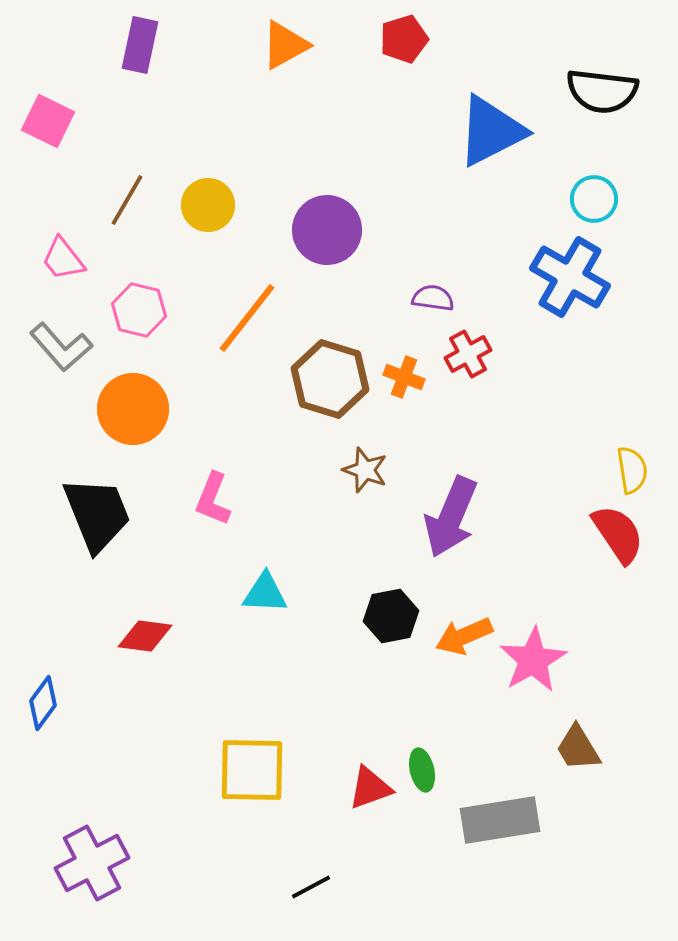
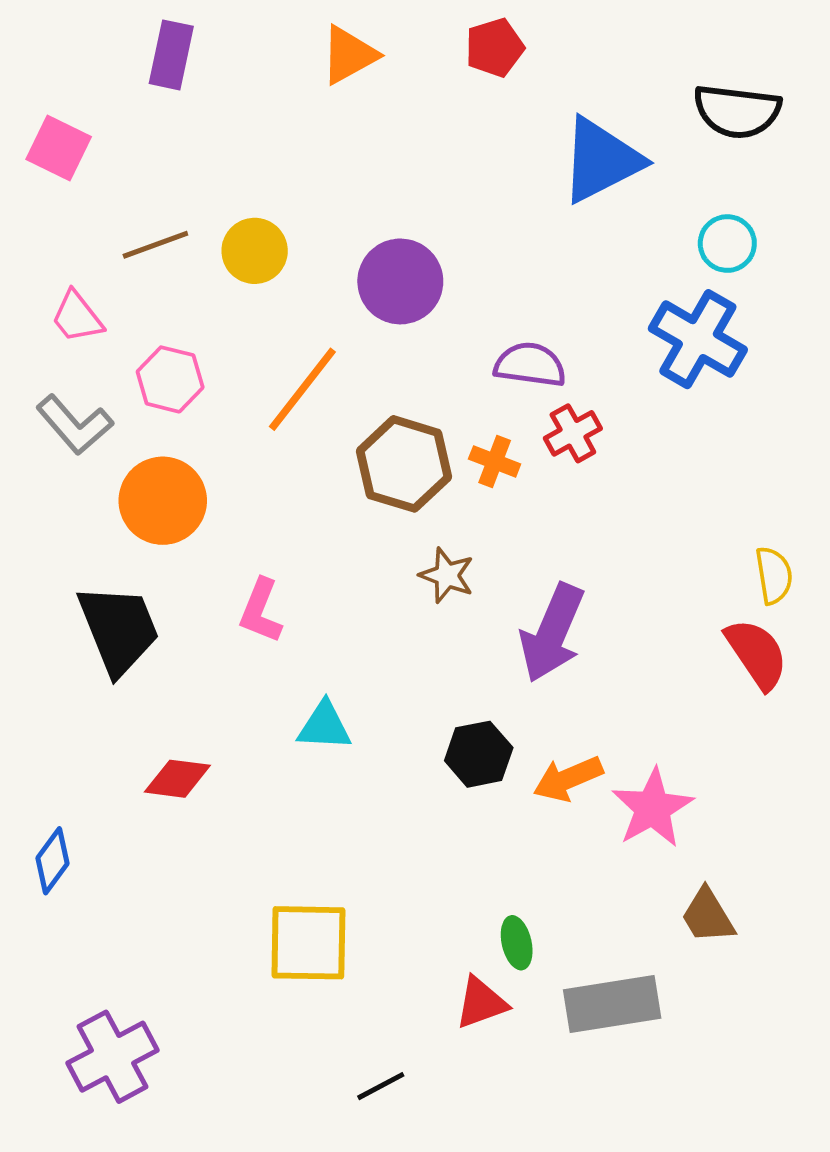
brown line: (127, 200) -> (155, 245), turned 40
purple semicircle: (433, 298) -> (530, 365), size x1.4
red triangle: (370, 788) -> (481, 1003), moved

